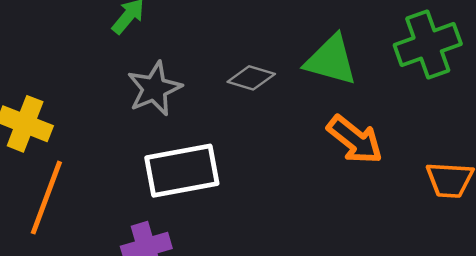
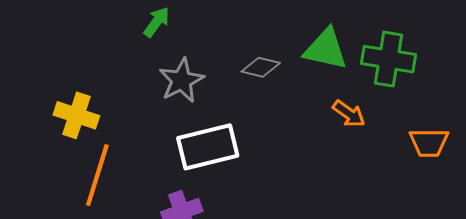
green cross: (428, 44) -> (388, 59), moved, turned 32
orange arrow: (355, 140) -> (349, 114), size x0.7

